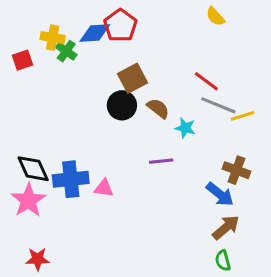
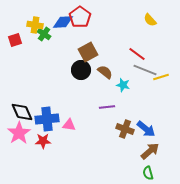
yellow semicircle: (215, 16) -> (150, 20), moved
brown cross: (236, 170) -> (125, 129), moved
red star: (38, 259) -> (43, 141), moved

